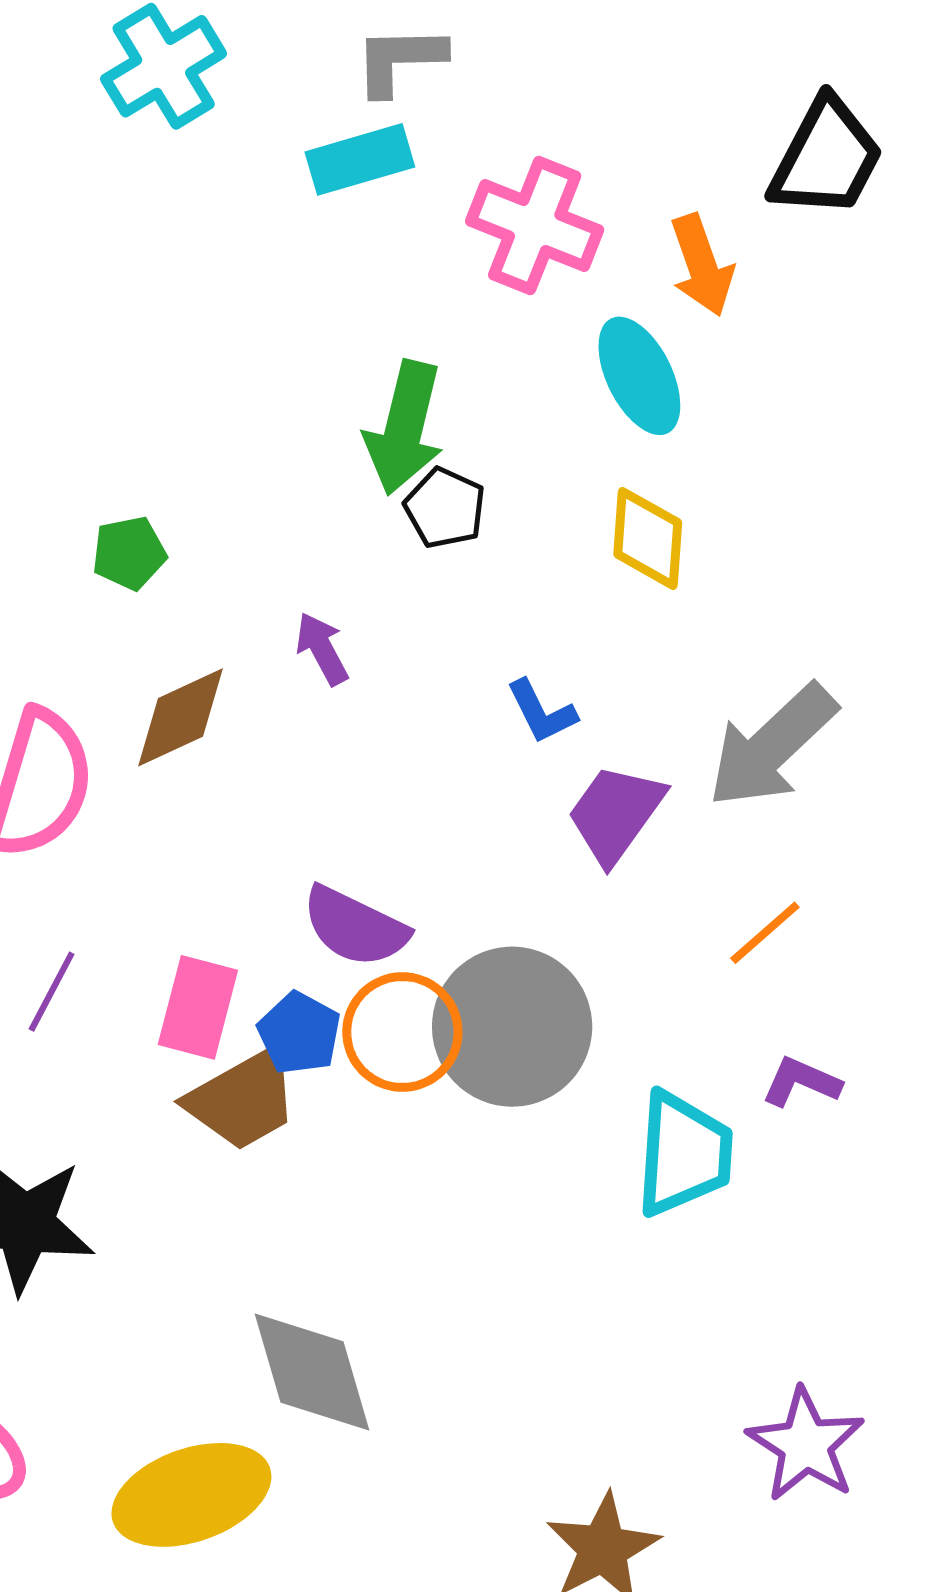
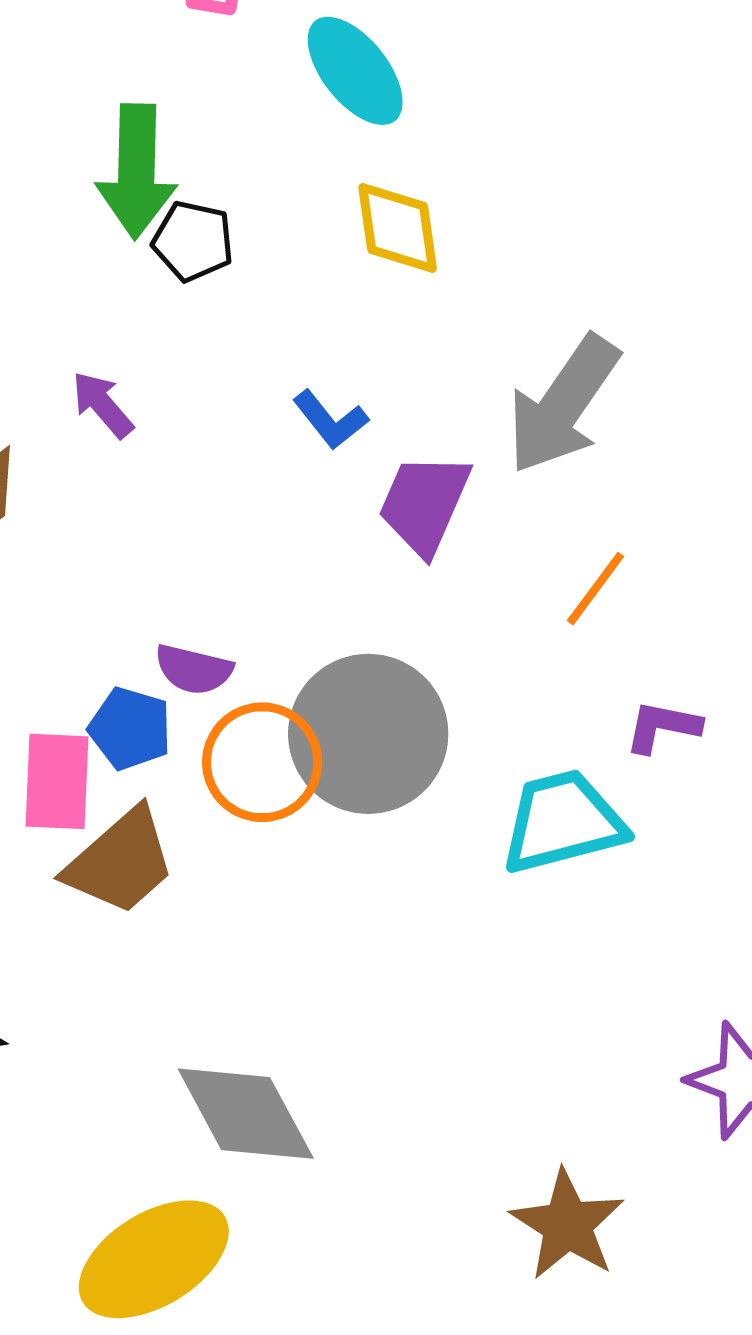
purple semicircle: (355, 927) -> (194, 669), size x0.7
blue pentagon: (299, 1033) -> (130, 729), moved
cyan trapezoid: (684, 1154) -> (563, 822), turned -96

